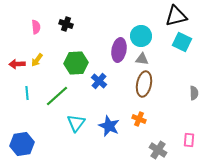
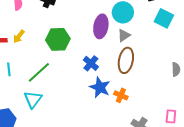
gray triangle: (142, 59) -> (124, 35), turned -40
blue cross: (99, 81) -> (91, 63), moved
cyan triangle: (76, 123) -> (33, 99), moved
blue star: (109, 126) -> (100, 87), moved

